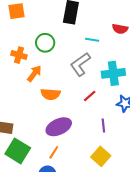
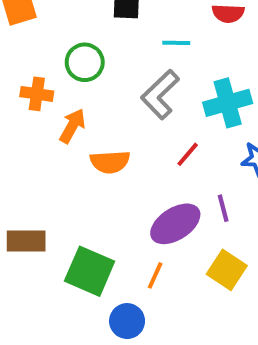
purple ellipse: (59, 127) -> (175, 224), moved
green square: (18, 151) -> (90, 271), moved
orange line: (54, 152) -> (155, 275), moved

